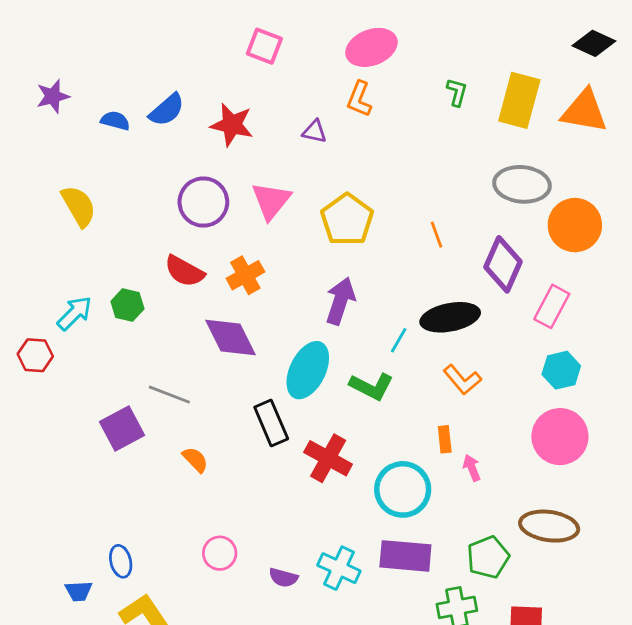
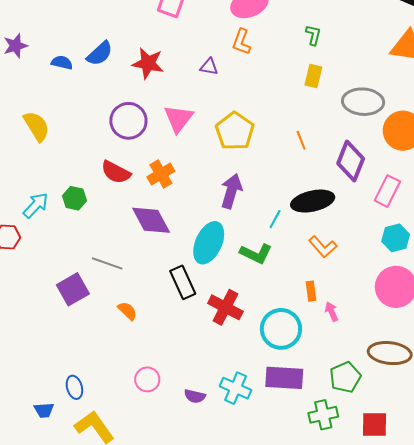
yellow rectangle: (519, 100) -> (313, 76), moved, size x0.6

